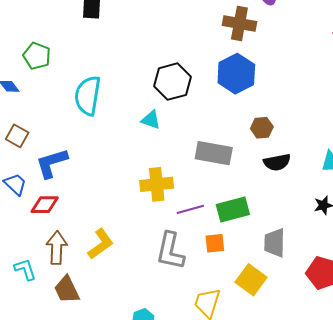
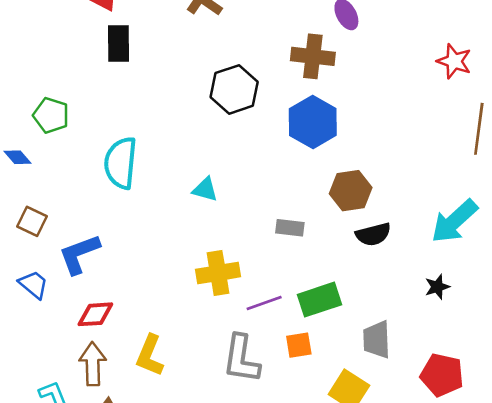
black hexagon: (172, 82) -> (234, 89), moved
brown hexagon: (262, 128) -> (351, 191), size x1.4
gray rectangle: (214, 153) -> (290, 228), size x0.6
red diamond: (45, 205) -> (95, 314), moved
yellow L-shape: (101, 244) -> (150, 355), turned 152

